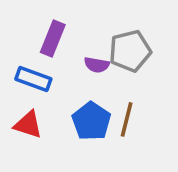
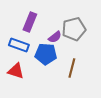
purple semicircle: (97, 65) -> (55, 37), turned -48
blue pentagon: (91, 121) -> (46, 54), moved, turned -30

